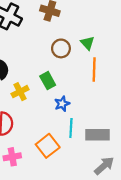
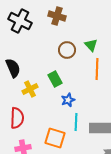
orange square: (48, 146) -> (55, 138), turned -35

